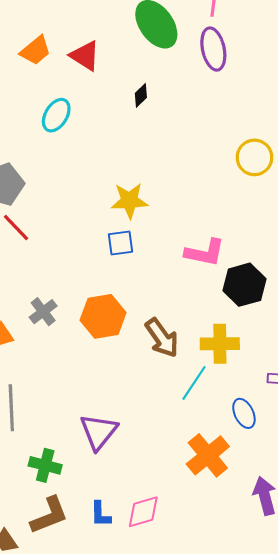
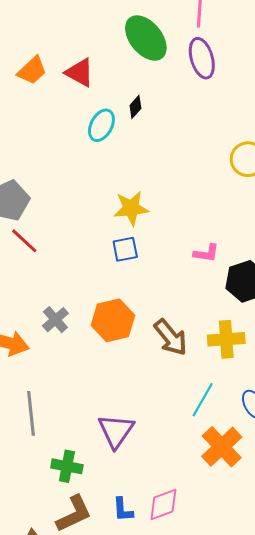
cyan ellipse: (56, 115) -> (101, 125), moved
pink L-shape: (205, 253) -> (206, 253), size x0.7
cyan line: (194, 383) -> (203, 400), moved

